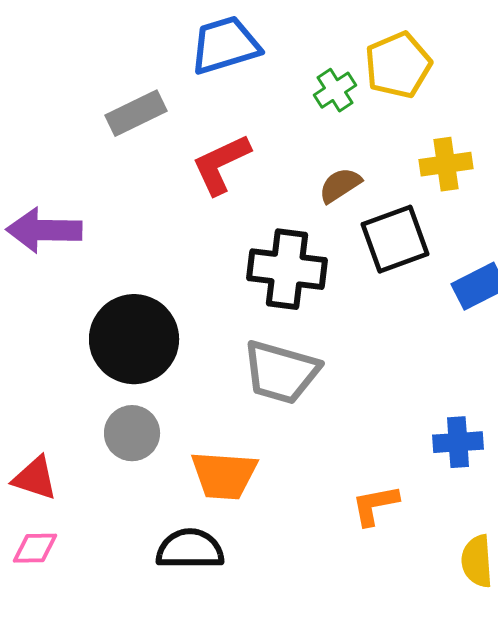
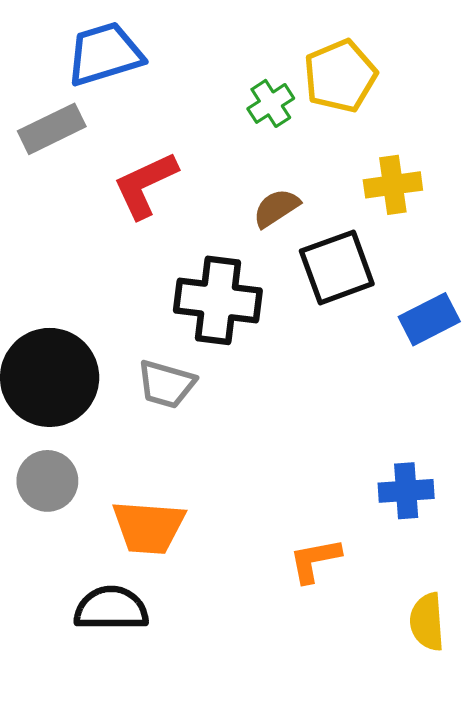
blue trapezoid: (225, 45) -> (105, 54), moved
gray trapezoid: (281, 372) -> (166, 384), moved, size x0.7

